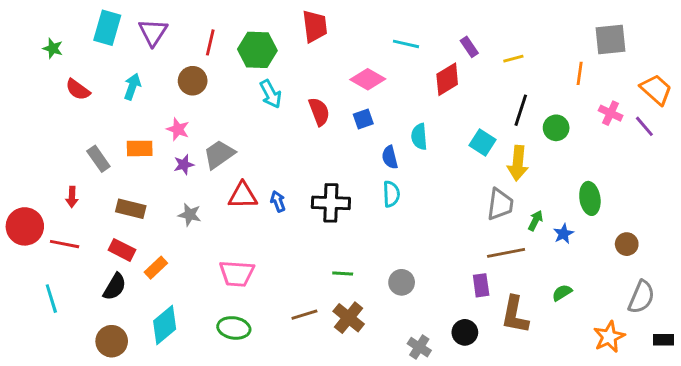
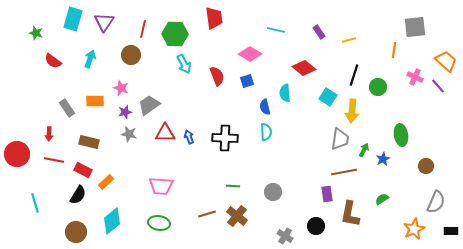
red diamond: (447, 79) -> (304, 68), moved, turned 70
gray star: (190, 215) -> (129, 134), moved
red line: (65, 244) -> (54, 160), moved

